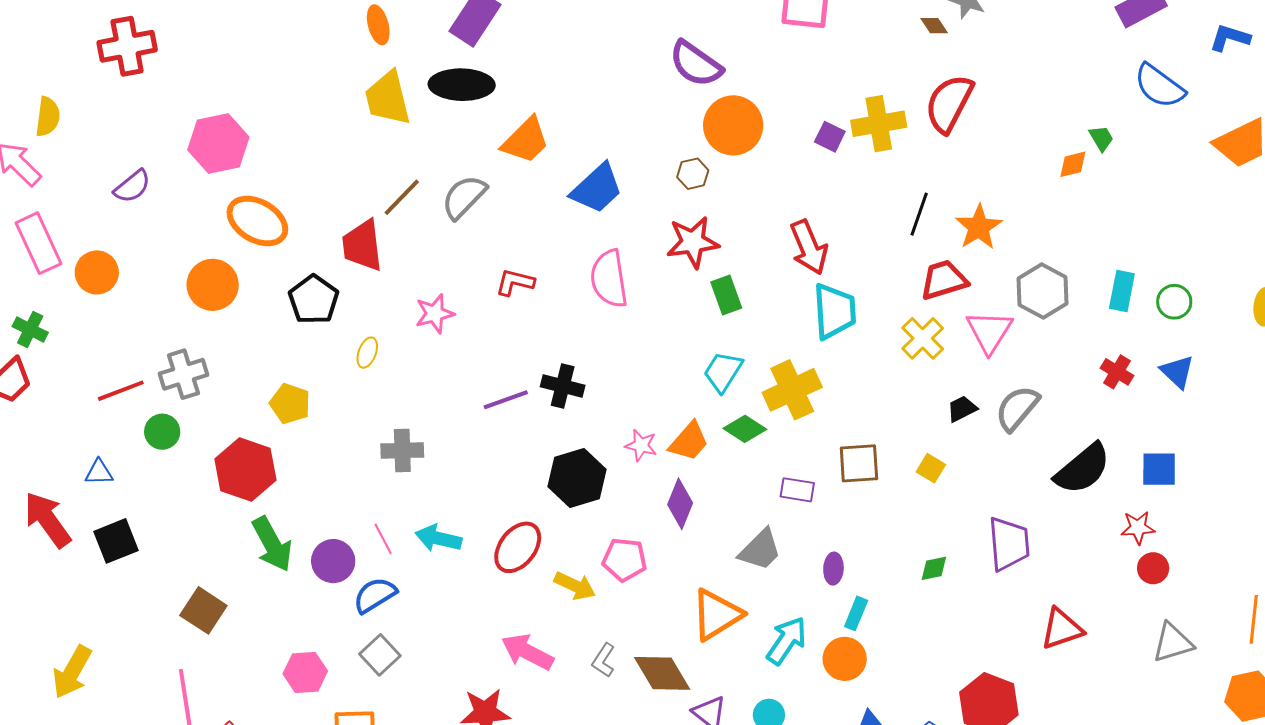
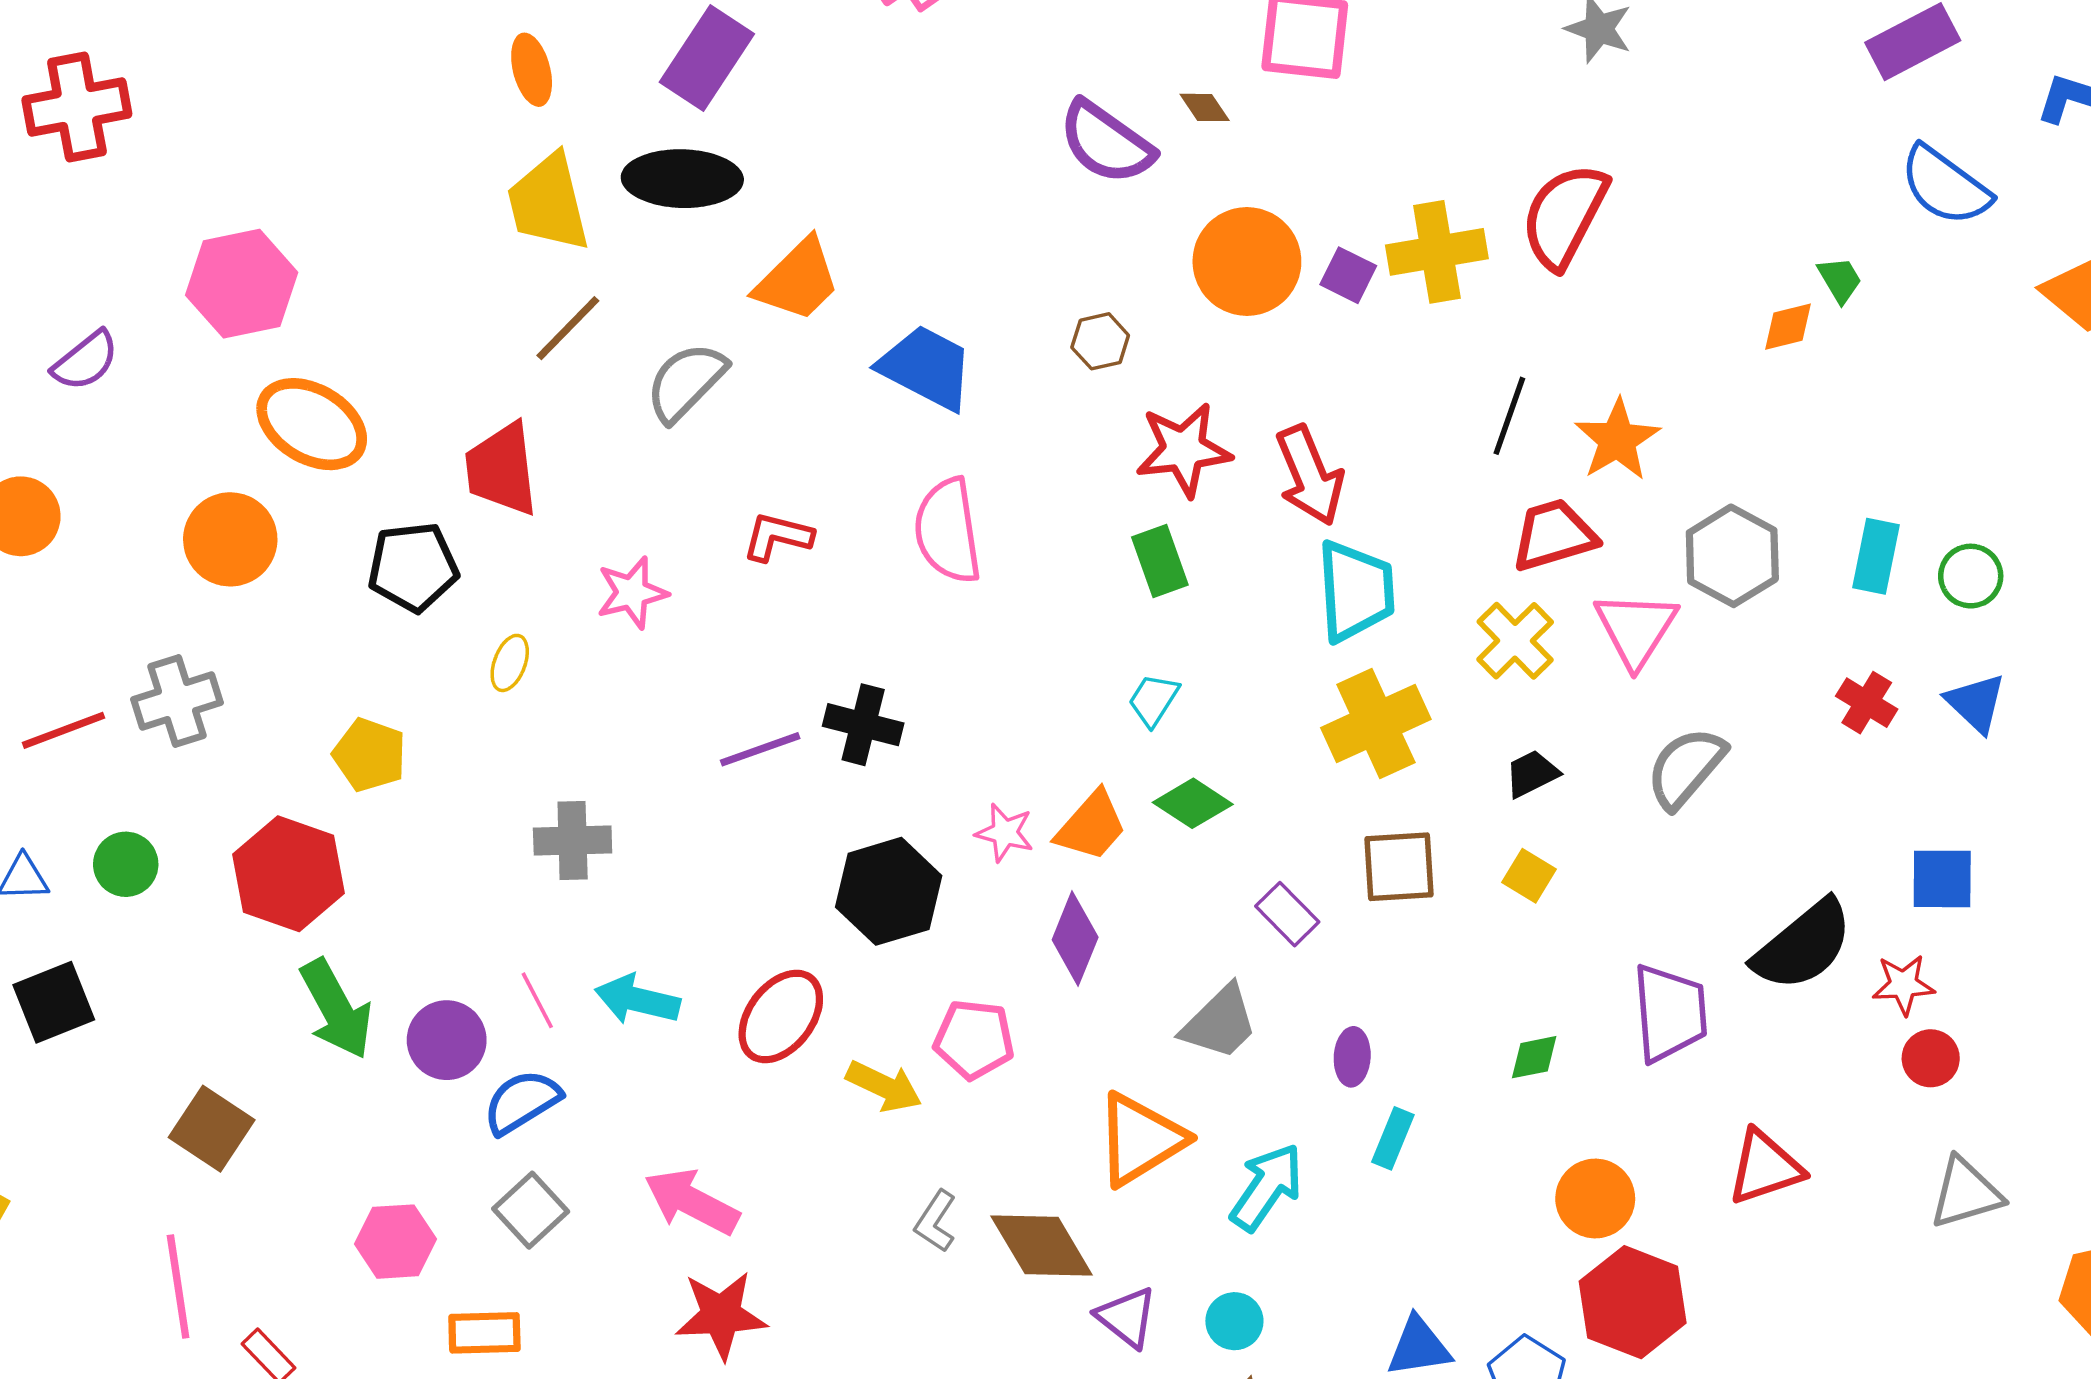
brown diamond: (934, 26) -> (1205, 107), moved
orange circle: (733, 125) -> (1247, 261), moved
blue trapezoid: (597, 189) -> (926, 367), turned -110
brown line: (402, 197) -> (568, 328), moved
red star: (693, 242) -> (1184, 450), moved
black pentagon: (314, 300) -> (413, 567), turned 30
cyan trapezoid: (723, 372) -> (1154, 700), size x0.7
yellow cross: (792, 390) -> (1376, 724), moved
black trapezoid: (962, 409) -> (1532, 774), moved
green circle: (162, 432) -> (126, 864), moved
black semicircle: (1083, 469) -> (1803, 945), moved
purple rectangle: (797, 490) -> (1287, 914), turned 36
pink arrow: (527, 652) -> (692, 1202), moved
orange circle: (845, 659) -> (1595, 1198), moved

